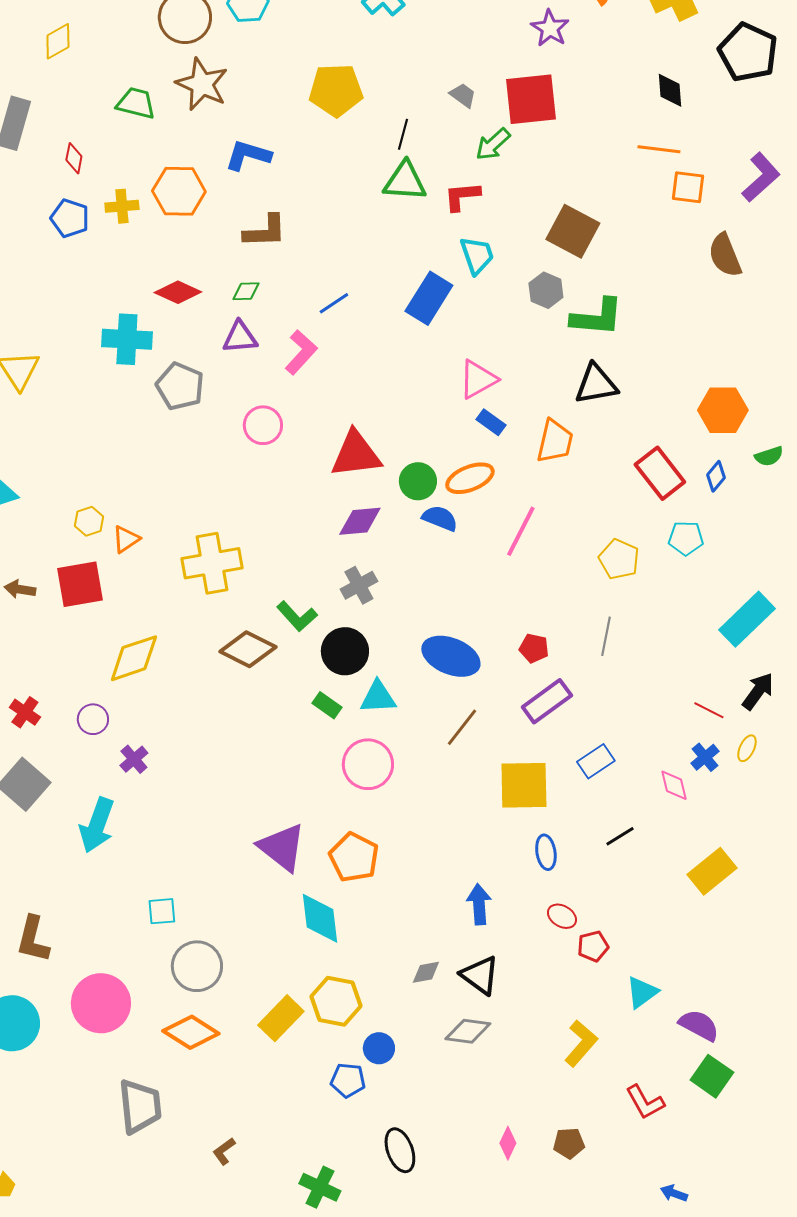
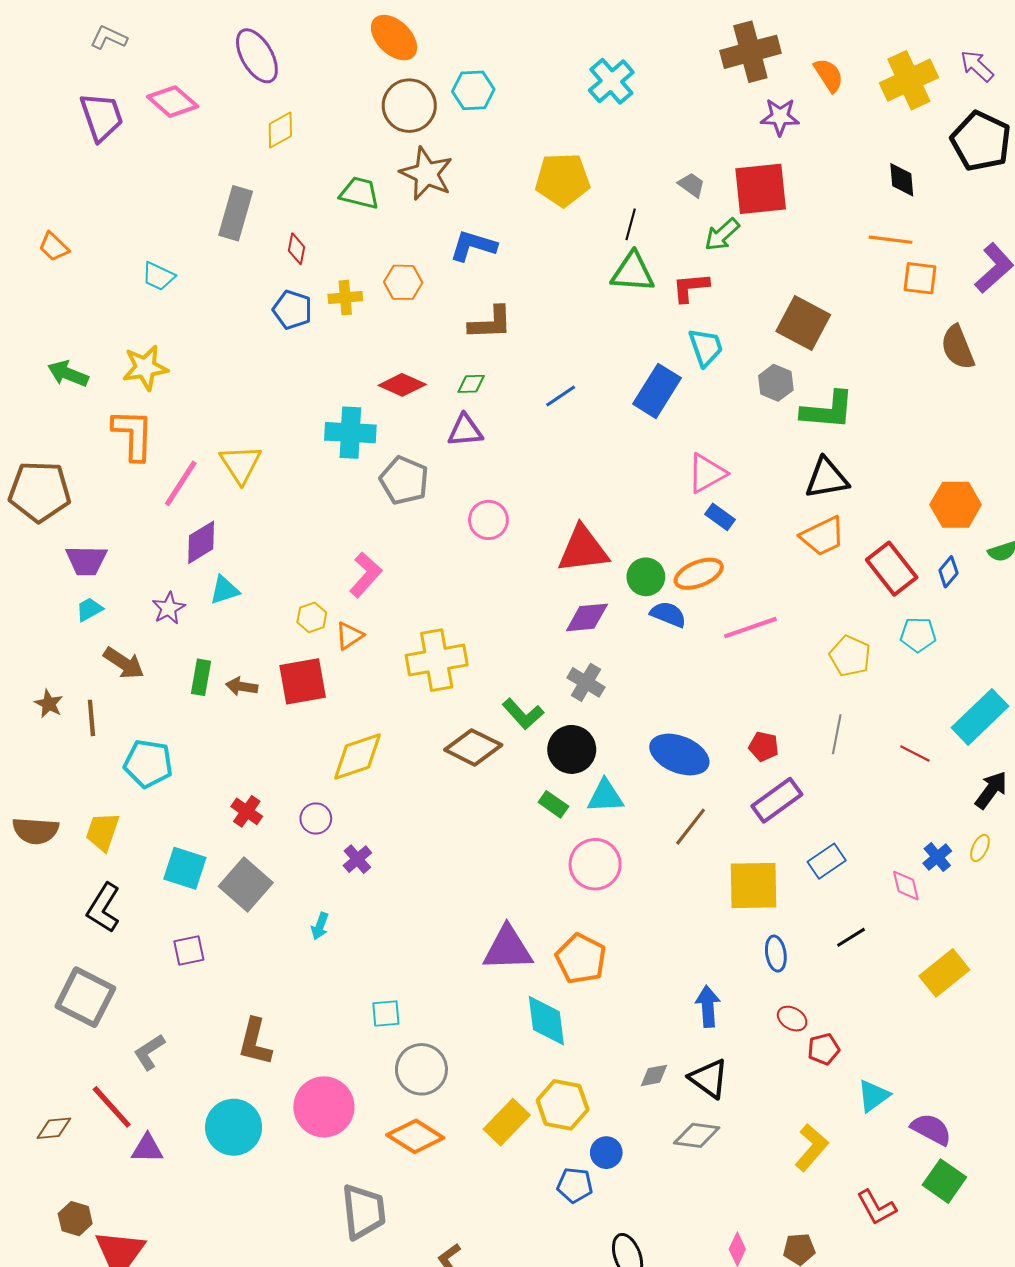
purple star: (550, 28) -> (780, 117), turned -30
orange hexagon: (179, 191) -> (403, 282), size x0.7
pink L-shape: (301, 352) -> (366, 575), moved
orange trapezoid: (555, 441) -> (823, 536), moved, turned 51
pink line: (521, 531) -> (750, 628), turned 44
gray cross: (359, 585) -> (586, 682), turned -30
red line: (709, 710) -> (915, 754), moved
cyan arrow: (97, 825) -> (320, 926), size x0.5
purple triangle: (282, 847) -> (508, 948), turned -40

